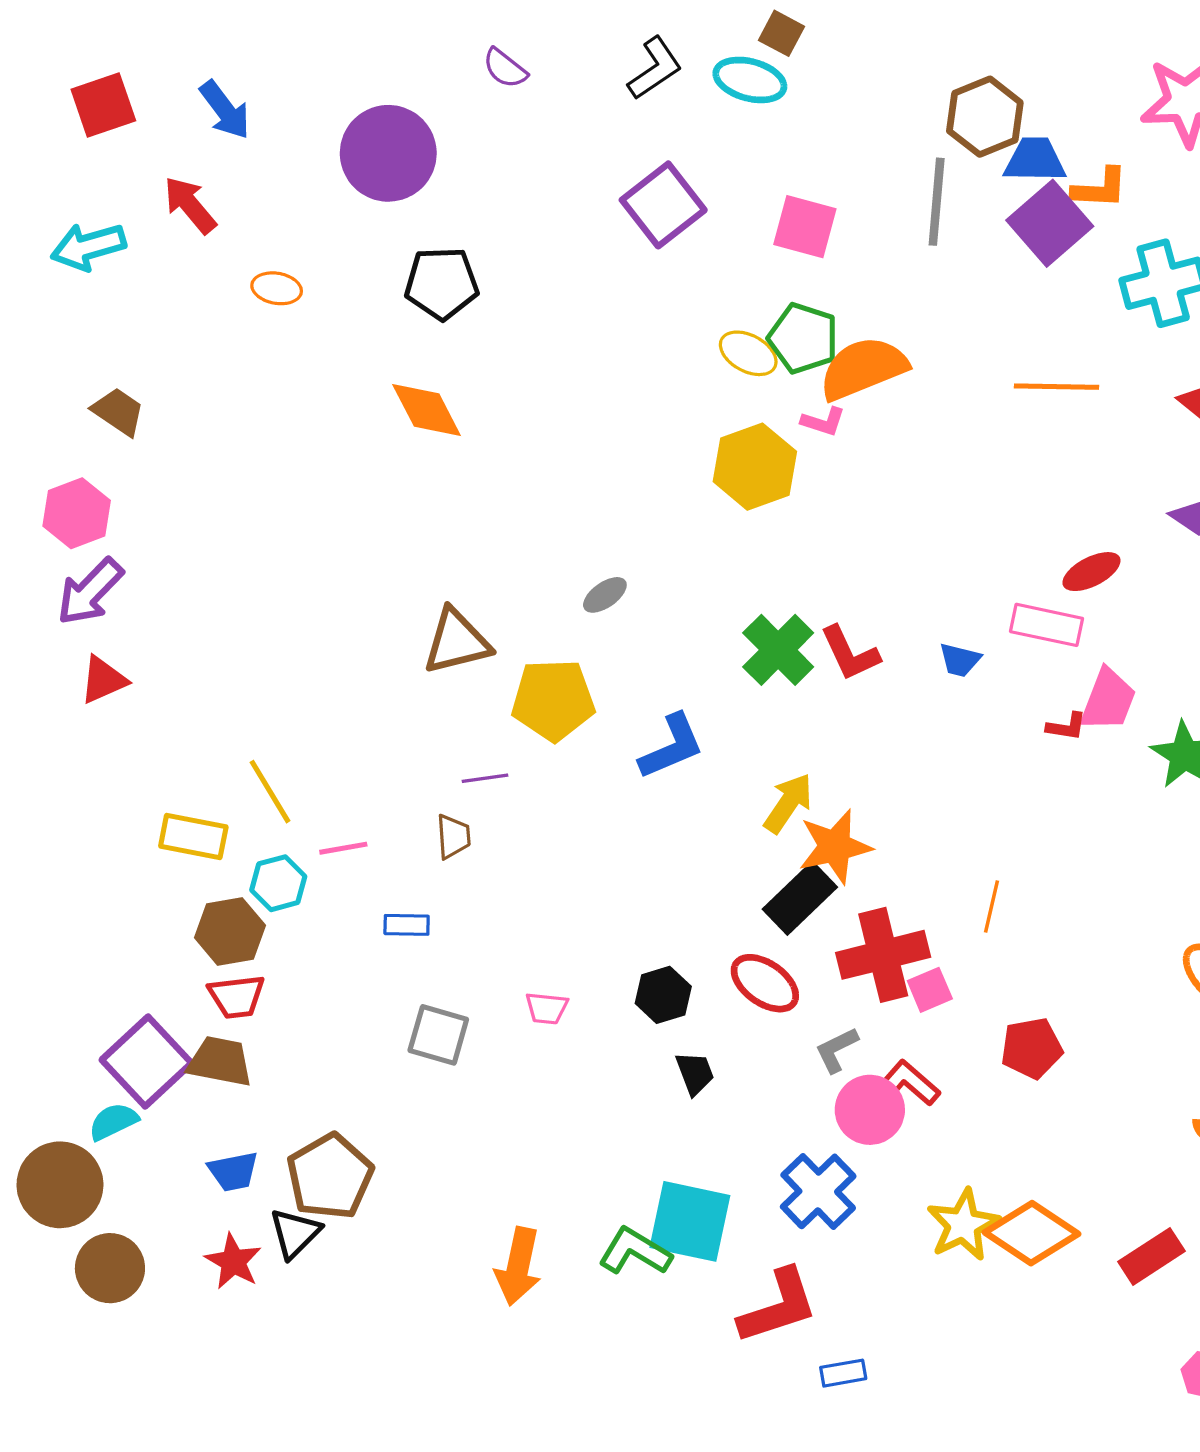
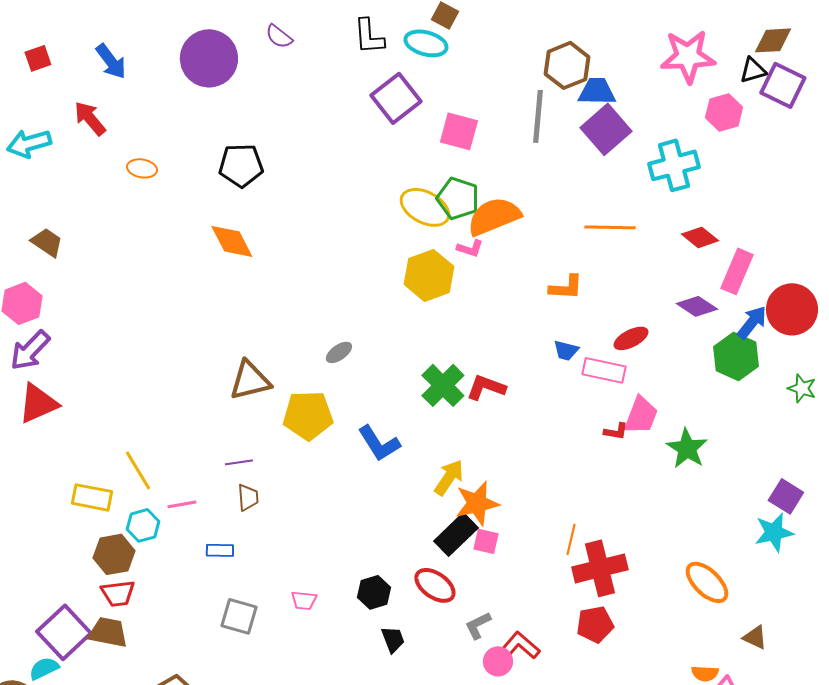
black L-shape: (655, 68) -> (369, 36), turned 120
red square: (103, 105) -> (38, 58), size x0.7
purple circle: (388, 153) -> (209, 58), moved
orange L-shape: (1100, 188) -> (566, 287), moved
purple square: (663, 205) -> (396, 98), moved
yellow ellipse: (748, 353) -> (425, 207), size x1.4
red L-shape: (850, 653) -> (486, 387), turned 135
blue trapezoid: (960, 660) -> (566, 350), moved
red triangle: (103, 680) -> (38, 403), size x1.4
blue L-shape: (672, 747) -> (379, 443), turned 81
purple line: (485, 778) -> (239, 462), moved
red cross: (883, 955) -> (600, 568), moved
pink square: (930, 990) -> (486, 541), moved, turned 36
pink circle: (870, 1110) -> (498, 661), size x0.7

